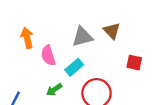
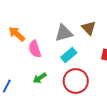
orange arrow: (27, 38) -> (17, 34), turned -36
cyan rectangle: (74, 67) -> (69, 55), moved

